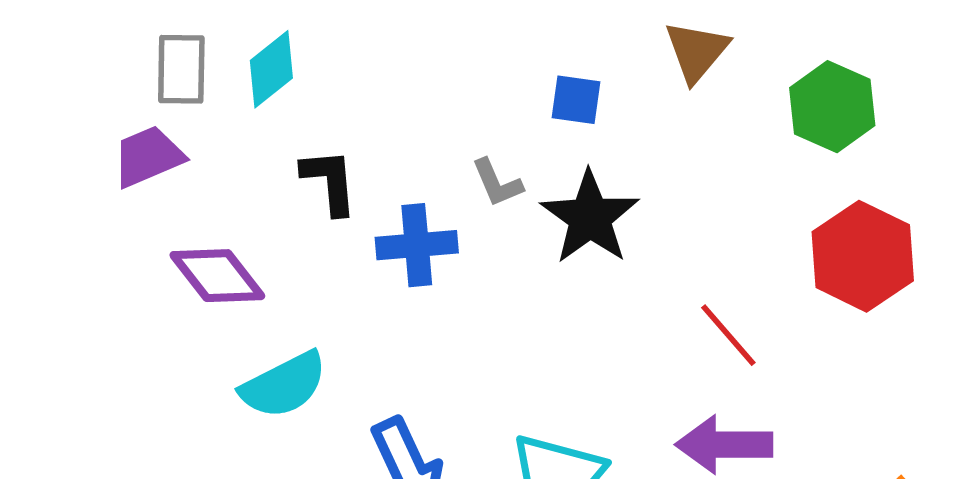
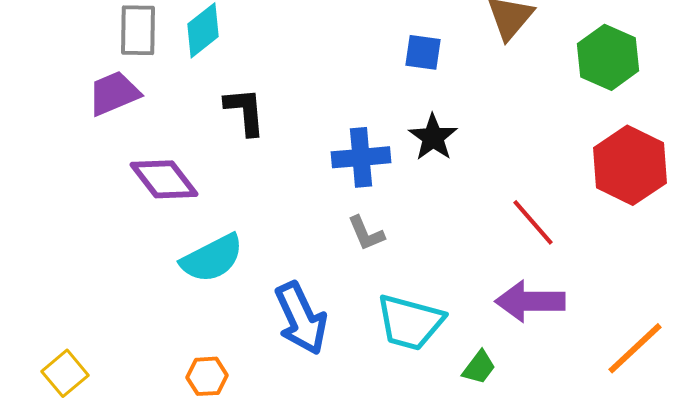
gray L-shape: (497, 183) -> (366, 233), moved
black star: (590, 217) -> (433, 137), size x0.7
blue cross: (417, 245) -> (361, 157), moved

